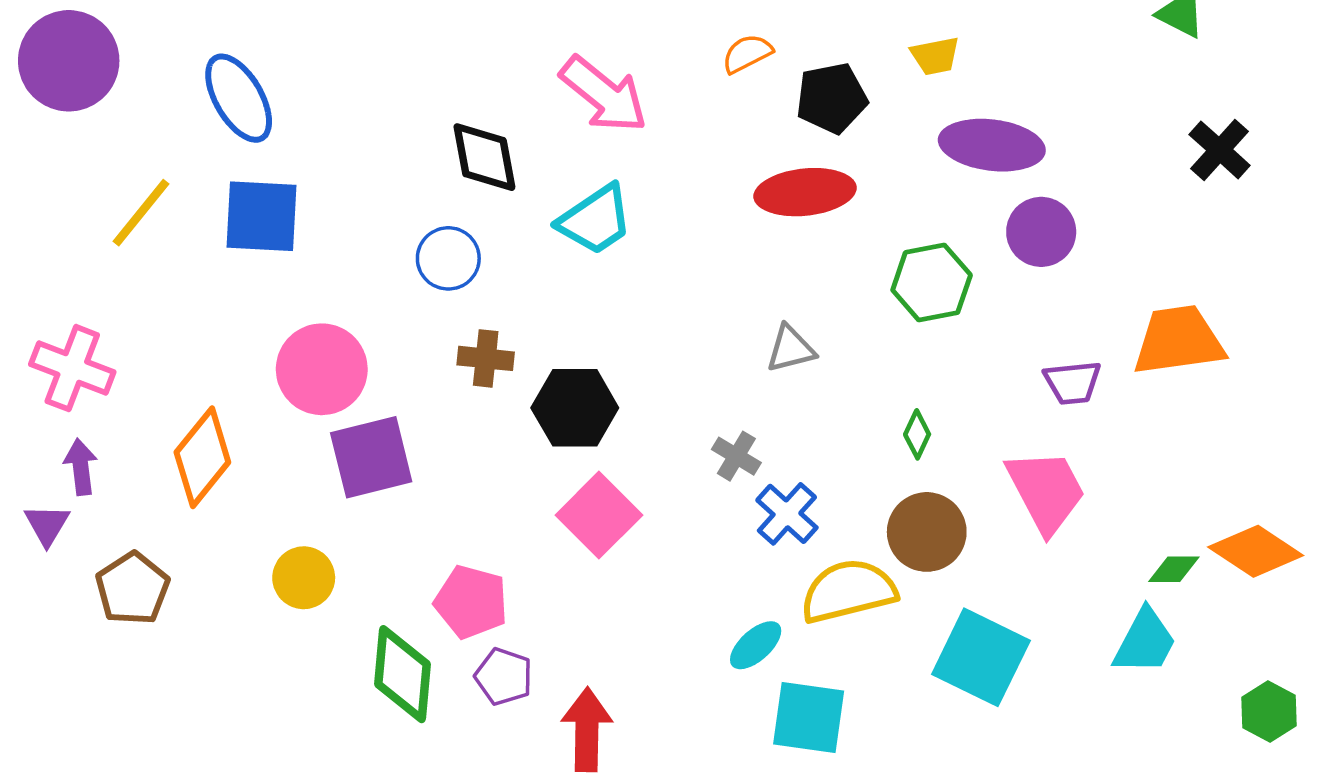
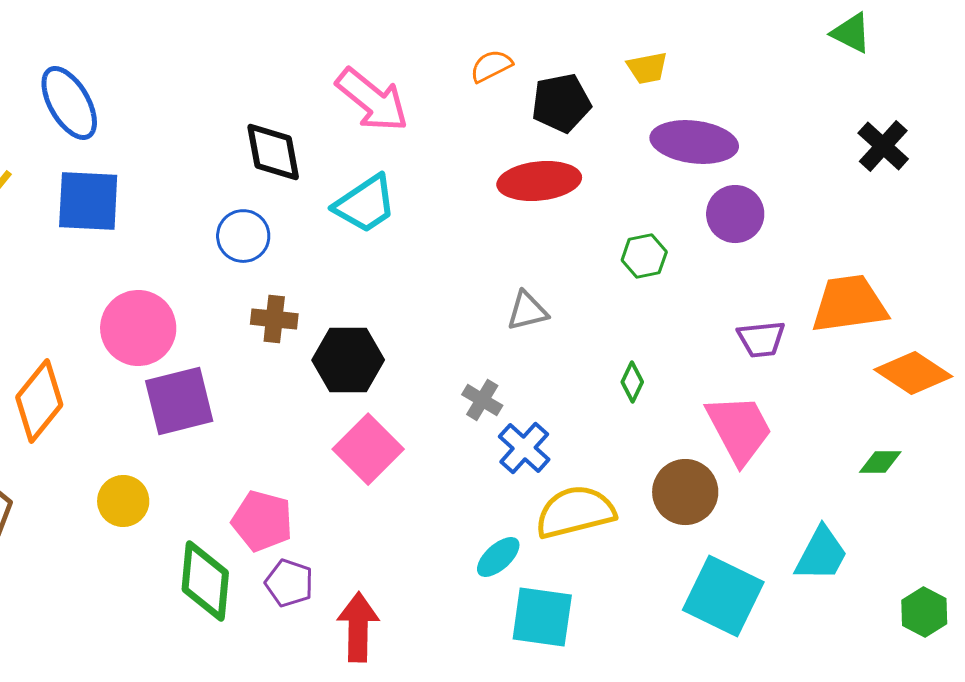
green hexagon: (932, 282) -> (644, 256), size x0.7
brown circle: (927, 532) -> (685, 492), moved
orange diamond: (1256, 551) -> (913, 373), moved
green diamond: (1174, 569) -> (880, 462), moved
cyan square: (981, 657) -> (723, 596), moved

